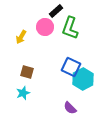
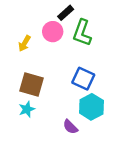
brown square: (27, 72) -> (32, 85), size x1.5
cyan hexagon: (83, 79) -> (91, 107), moved
purple semicircle: (70, 108) -> (70, 127), moved

